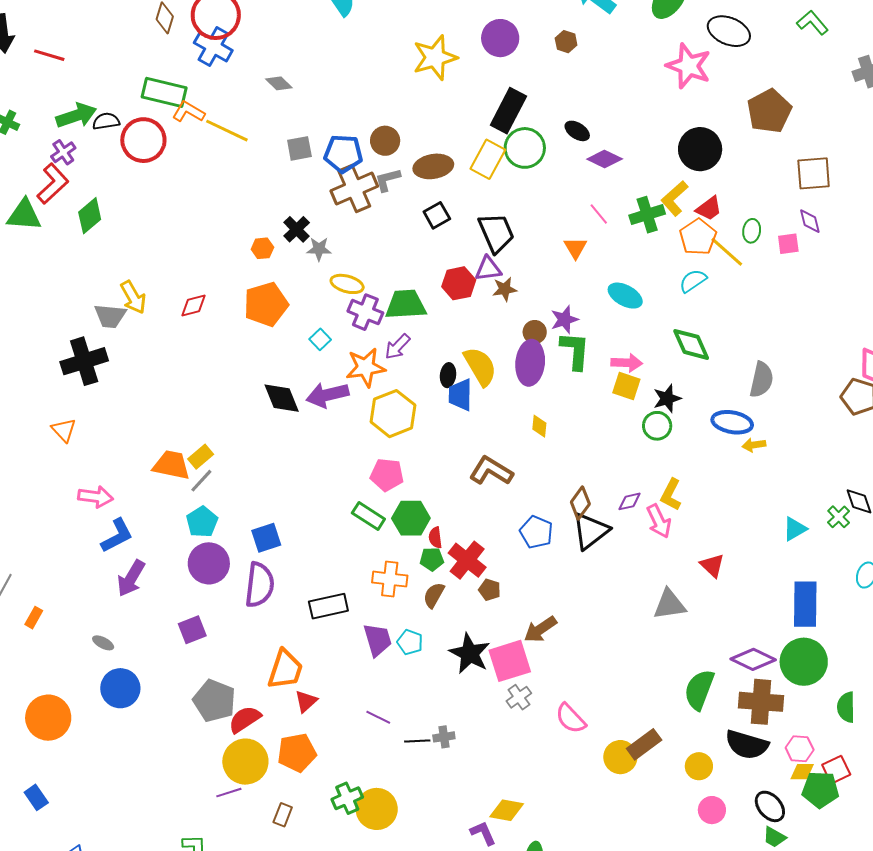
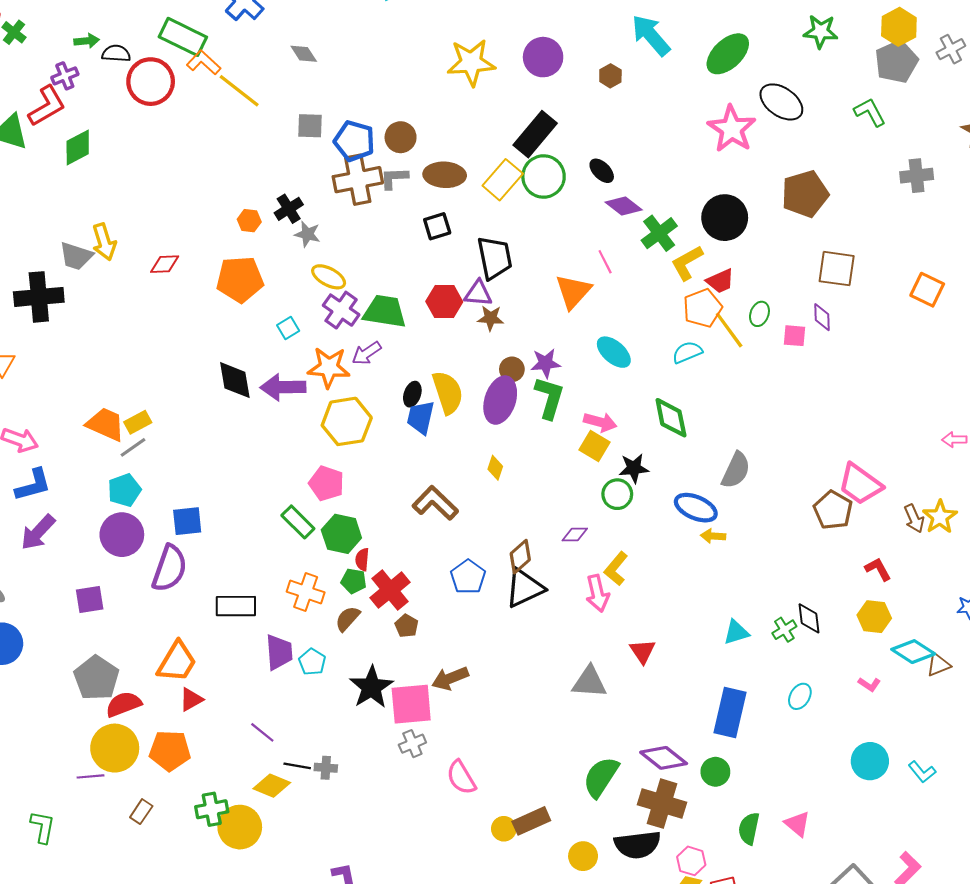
green arrow: (76, 116) -> (87, 41), size x0.6
green cross: (647, 215) -> (659, 233), moved, turned -32
orange triangle: (575, 248) -> (573, 291), size x1.5
purple diamond: (629, 501) -> (575, 535), moved
green circle: (804, 662) -> (715, 772), size x0.6
black semicircle: (747, 745) -> (638, 845), turned -36
yellow circle: (620, 757) -> (504, 829), size x0.7
yellow diamond: (507, 810) -> (272, 786), moved

